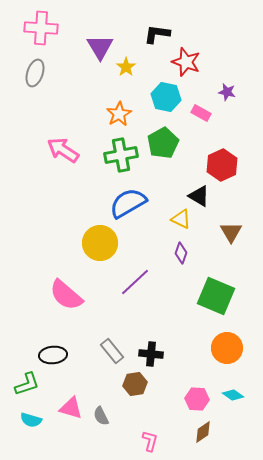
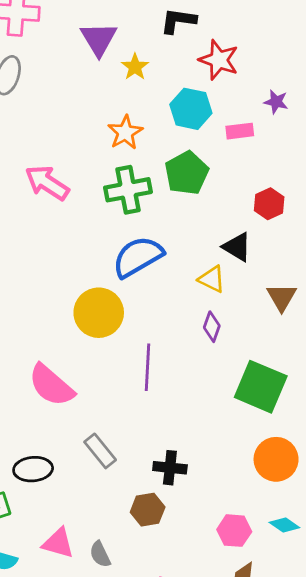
pink rectangle: (201, 113) -> (240, 131), turned -36
red hexagon: (222, 165) -> (269, 204), size x0.7
purple line: (135, 282) -> (148, 367), turned -44
gray rectangle: (112, 351) -> (100, 451), moved

